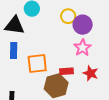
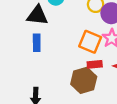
orange square: (37, 63) -> (90, 42), moved, turned 30

